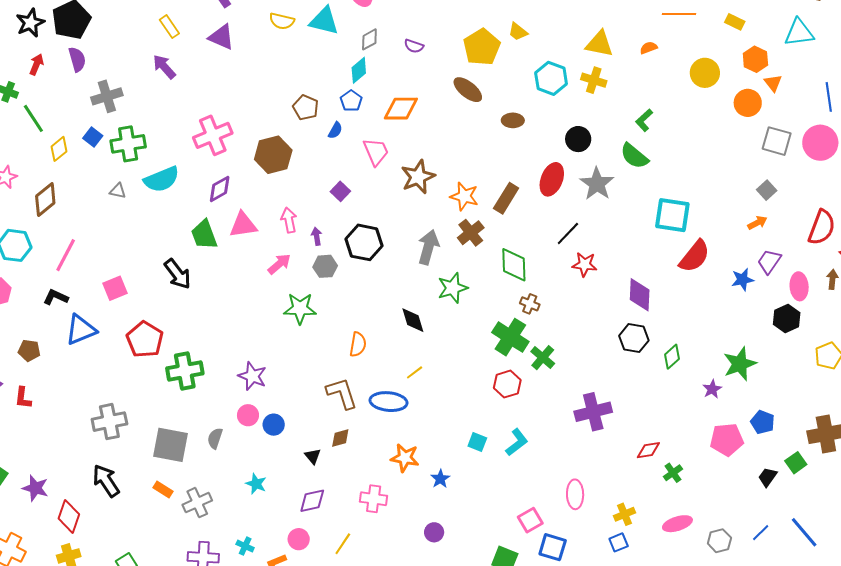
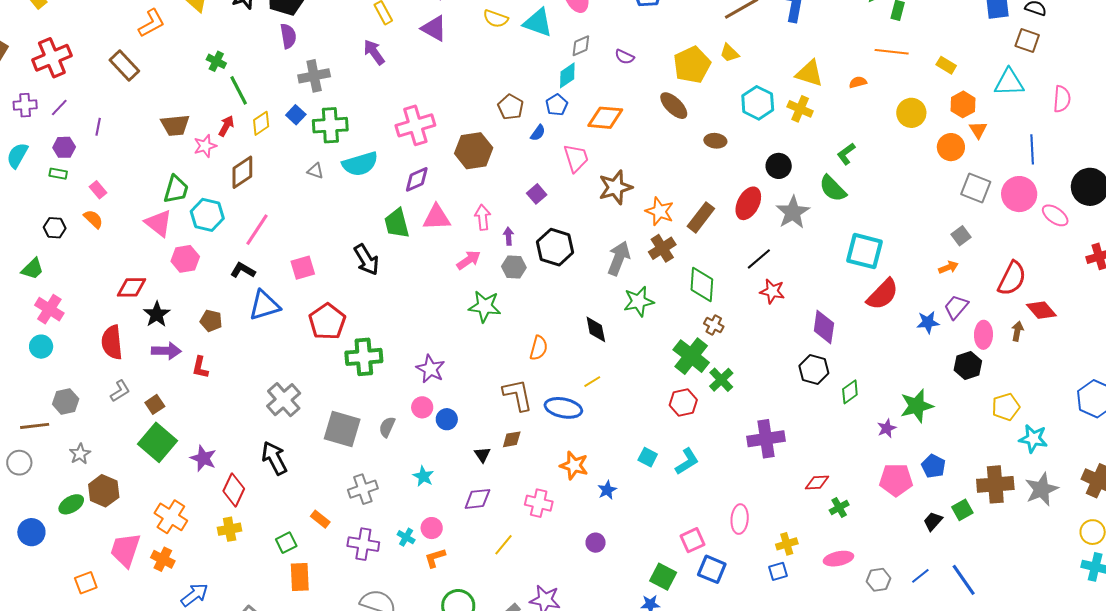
red arrow: (36, 64) -> (226, 126), moved
gray cross: (109, 422) -> (284, 400), turned -36
orange rectangle: (163, 489) -> (320, 519), moved
pink circle: (299, 539) -> (432, 528), moved

